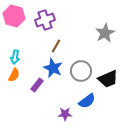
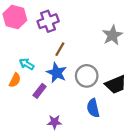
cyan arrow: (15, 57) -> (27, 64), moved, turned 112
blue semicircle: (87, 101) -> (93, 108), turned 114
purple star: (65, 114) -> (55, 122), moved

